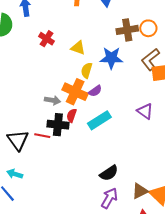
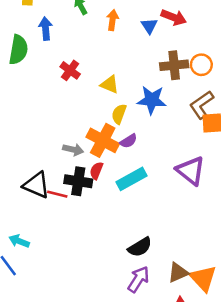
purple triangle: (145, 111) -> (191, 171), size x1.4
black triangle: (18, 140) -> (36, 185), moved, turned -35

